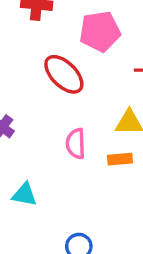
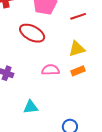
pink semicircle: (76, 144) -> (51, 70), turned 108

